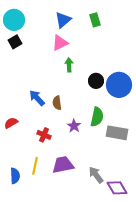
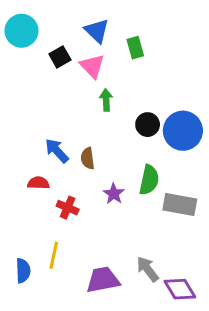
blue triangle: (63, 20) -> (97, 31), turned -36
green rectangle: (95, 20) -> (135, 48), moved
black square: (15, 42) -> (60, 57), moved
pink triangle: (60, 43) -> (92, 66), turned -48
red semicircle: (11, 123) -> (38, 183), moved, turned 32
purple trapezoid: (63, 165) -> (103, 280), moved

